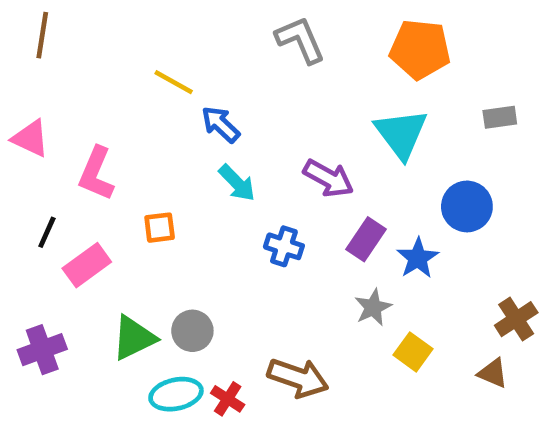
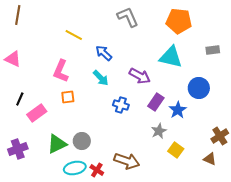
blue arrow: (221, 124) -> (104, 53), moved
cyan triangle: (401, 134) -> (171, 57), turned -40
pink L-shape: (96, 174) -> (61, 71), moved

